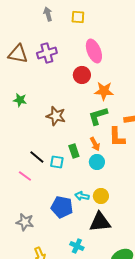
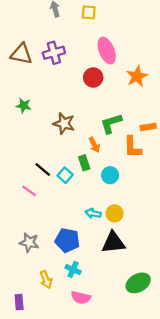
orange star: (104, 91) -> (137, 76), moved, turned -30
orange arrow: (95, 144) -> (94, 145), moved
cyan square: (57, 162) -> (65, 175), turned 32
blue pentagon: (62, 207) -> (67, 240), moved
cyan cross: (77, 246) -> (73, 269), moved

